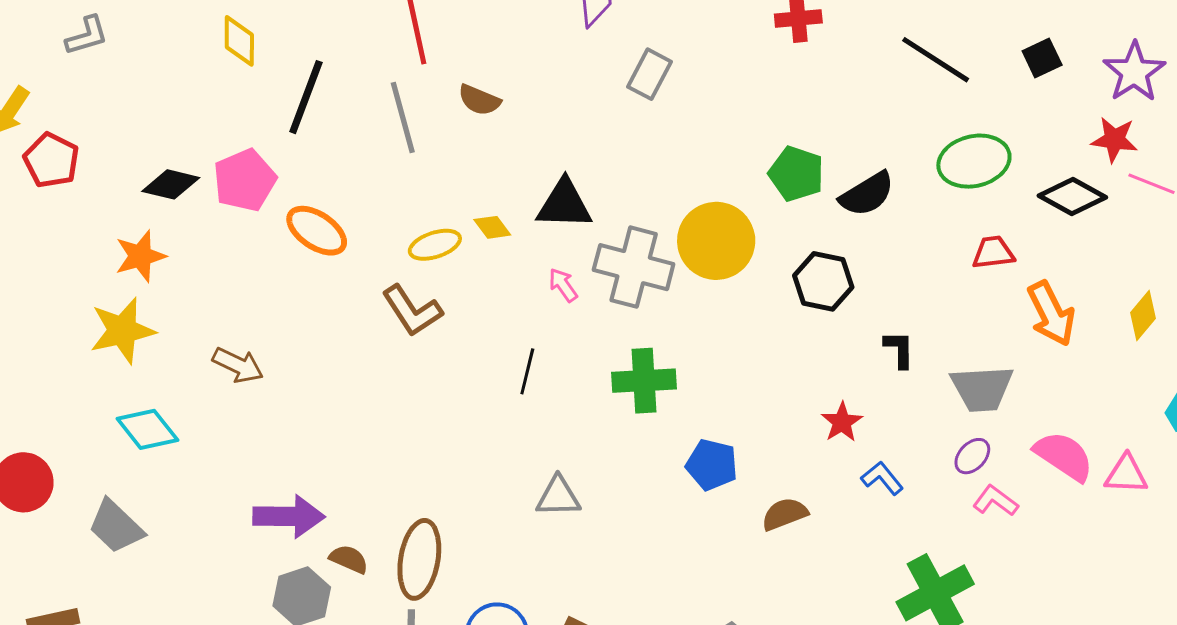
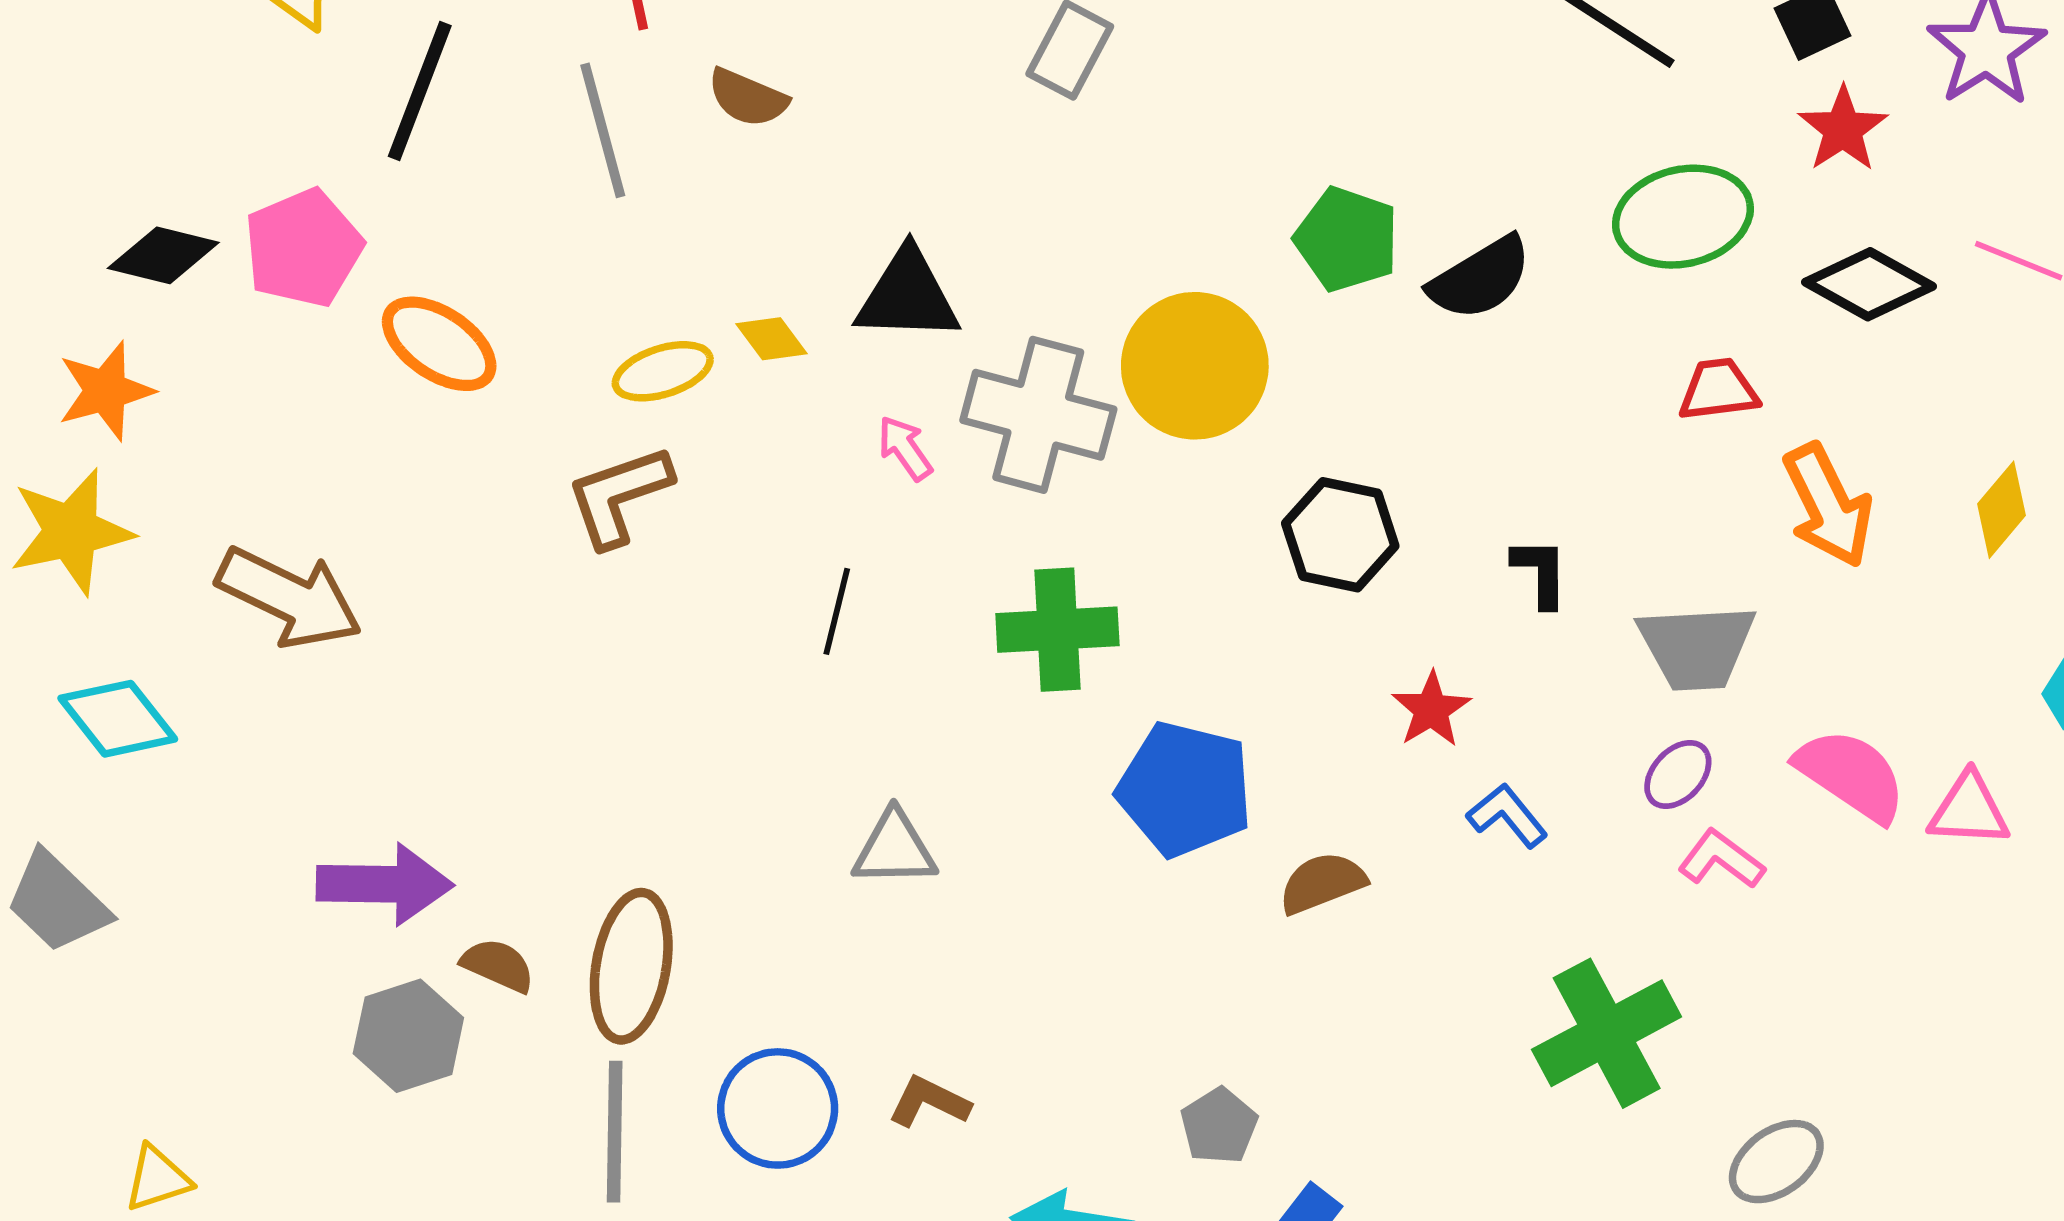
red star: (1114, 140) -> (1843, 129), moved, turned 30
black hexagon: (823, 281) -> (1340, 535), moved
brown L-shape: (412, 311) -> (619, 496), turned 104
brown arrow: (238, 365) -> (289, 598), size x1.5
blue pentagon: (712, 465) -> (1185, 789), size x1.4

